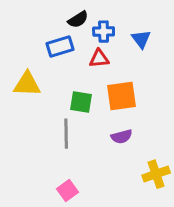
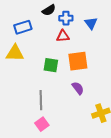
blue rectangle: (60, 47) -> (23, 27), moved
gray line: (66, 134) -> (41, 100), moved
purple semicircle: (122, 137) -> (78, 88), turned -112

